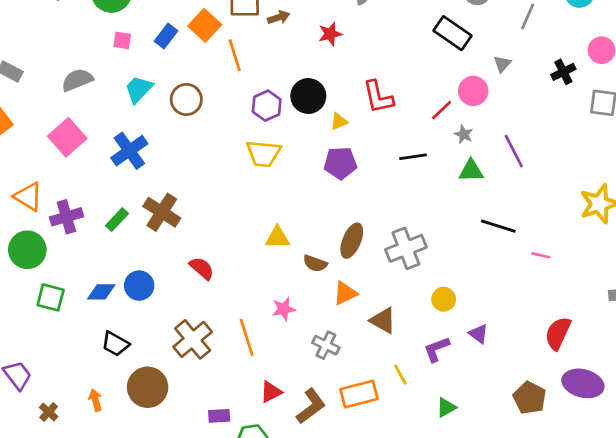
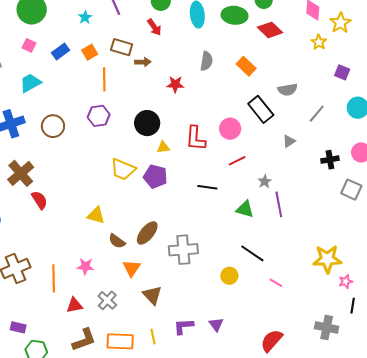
orange square: (205, 25) -> (90, 52), size x0.7
pink circle: (473, 91) -> (230, 129), moved
brown circle: (186, 99) -> (53, 126), moved
purple hexagon: (267, 106) -> (99, 116), moved
gray star: (464, 134) -> (265, 181), moved
yellow trapezoid: (264, 154) -> (123, 169), moved
red semicircle: (202, 268) -> (39, 200), moved
orange triangle: (345, 293) -> (132, 268), turned -48
yellow circle: (444, 299) -> (229, 276), moved
red triangle: (271, 392) -> (74, 305), moved

